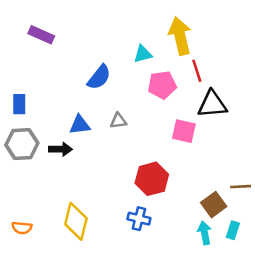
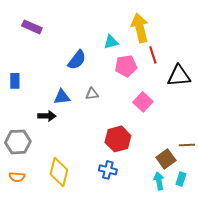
black triangle: (212, 104) -> (179, 76), moved
pink square: (184, 131) -> (143, 102), turned 30
gray hexagon: (22, 144) -> (18, 142), moved

